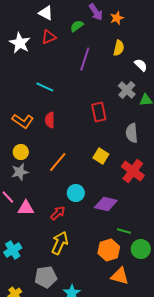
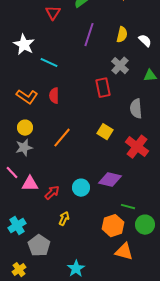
red triangle: (49, 37) -> (53, 13), turned -35
white star: (20, 43) -> (24, 45), moved
yellow semicircle: (119, 48) -> (122, 35), moved
gray cross: (127, 90) -> (120, 66), moved
cyan circle: (76, 193) -> (81, 188), moved
red arrow: (58, 213) -> (52, 193), moved
yellow arrow: (60, 243) -> (64, 219), size x0.6
gray pentagon: (46, 277) -> (39, 246), moved, turned -30

